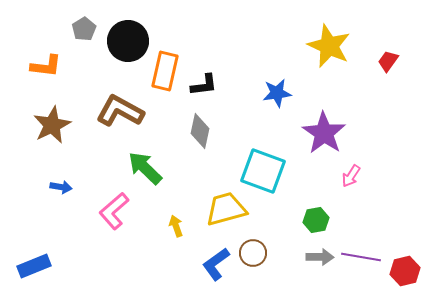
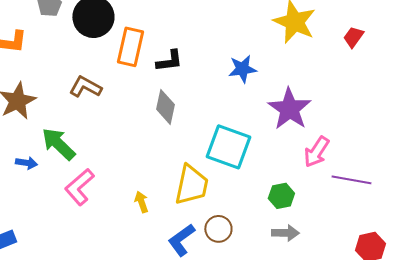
brown L-shape: (120, 111) -> (85, 87), size x0.7
green arrow: (145, 168) -> (58, 144), moved
pink arrow: (351, 176) -> (316, 152), size x1.4
yellow trapezoid: (226, 209) -> (191, 185), turned 117
purple line: (361, 257) -> (351, 180), moved

